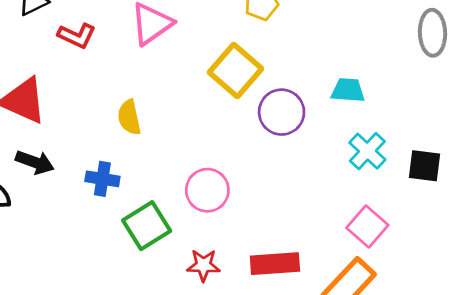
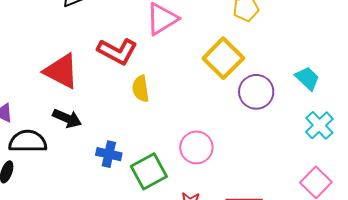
red L-shape: (77, 36) -> (117, 51), moved, size x1.4
cyan trapezoid: (348, 90) -> (307, 78), turned 36
blue cross: (102, 179) -> (109, 154), moved

